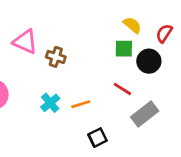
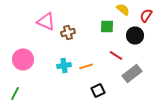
green square: (124, 49) -> (107, 26), moved
brown cross: (56, 57) -> (68, 32), turned -32
cyan cross: (50, 103) -> (64, 65), turned 32

